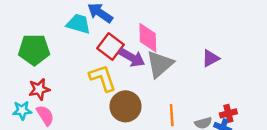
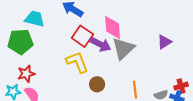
cyan trapezoid: (79, 24) -> (35, 19), moved
brown circle: (126, 106) -> (97, 84), size x0.6

